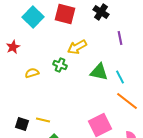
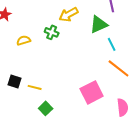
green triangle: (99, 72) -> (99, 24), moved, turned -36
black square: (22, 124) -> (15, 81), moved

